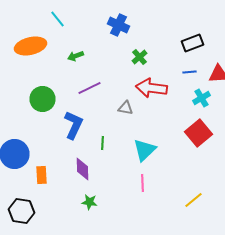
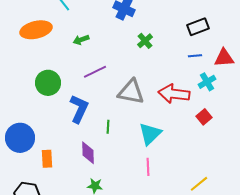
red arrow: (152, 88) -> (174, 94), moved
gray triangle: (126, 108) -> (131, 92), size x1.8
red square: (198, 133) -> (204, 117), size x0.6

